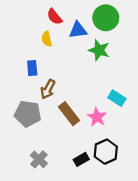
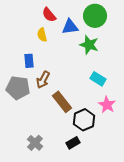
cyan rectangle: (117, 98) -> (98, 79), moved
gray pentagon: (28, 114) -> (18, 88), moved
pink star: (97, 117) -> (107, 105), moved
black hexagon: (106, 152) -> (84, 120), moved

